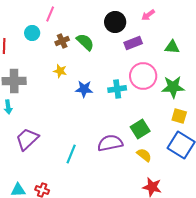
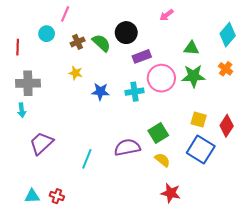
black circle: (115, 22) -> (126, 33), moved
purple rectangle: (133, 43) -> (142, 56), moved
green star: (173, 87) -> (193, 76), moved

